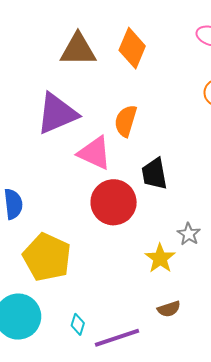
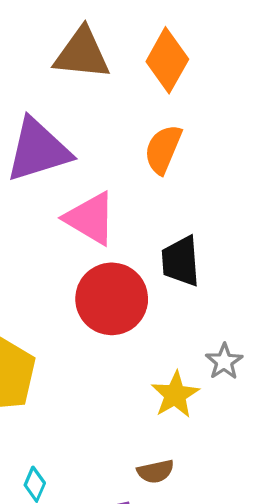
orange semicircle: (126, 121) -> (163, 149), moved
brown semicircle: (169, 309) -> (156, 471), moved

